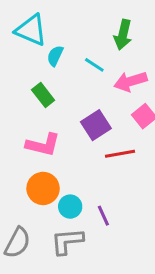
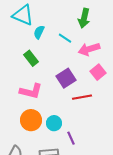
cyan circle: (70, 207) -> (54, 123), moved

